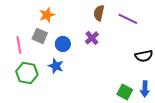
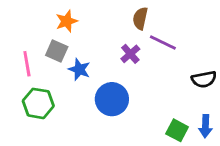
purple line: (128, 19) -> (163, 42), moved
blue circle: (63, 44) -> (112, 99), moved, size x1.5
blue star: (56, 66) -> (79, 69), moved

